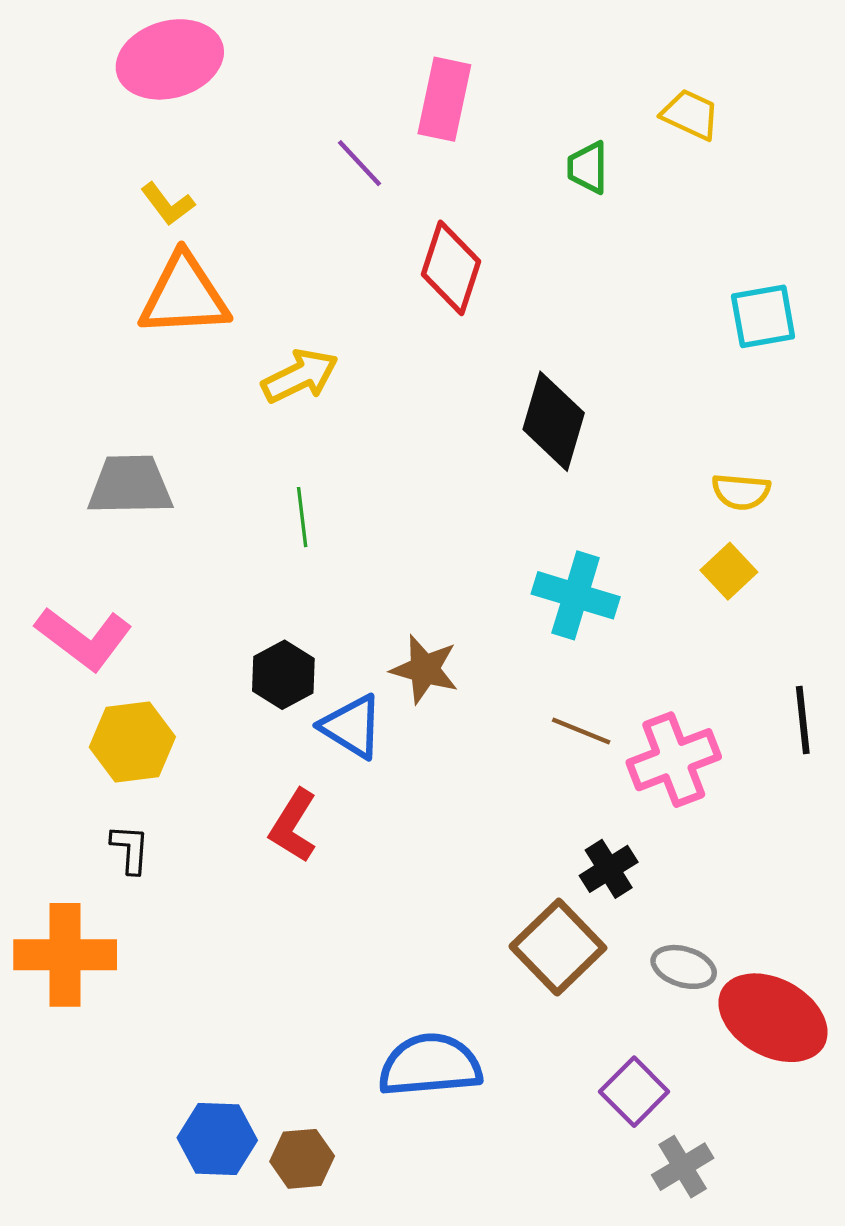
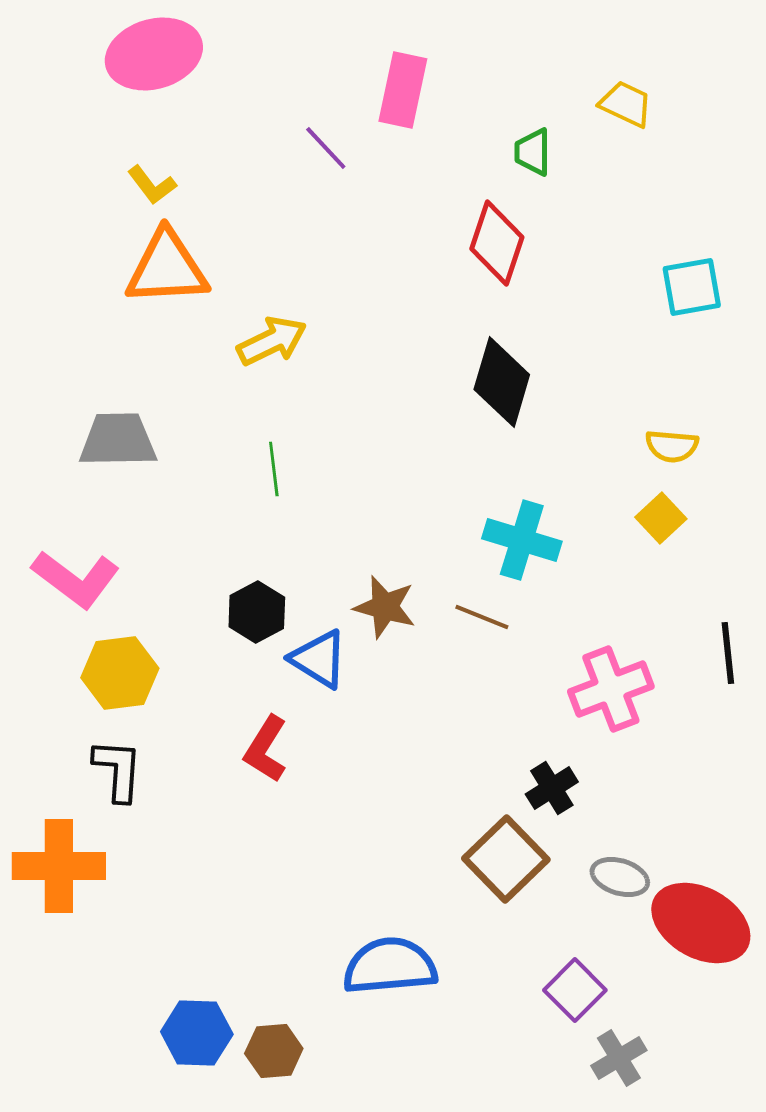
red diamond: (451, 268) -> (497, 243), moved
brown line: (581, 731) -> (482, 617), moved
black L-shape: (130, 849) -> (118, 770), size x1.4

